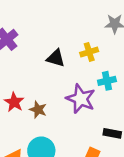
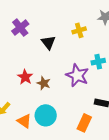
yellow cross: (89, 52) -> (79, 30), moved
black triangle: (56, 58) -> (48, 42), moved, turned 35

